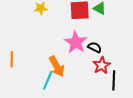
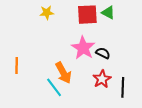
red star: (102, 65) -> (102, 79), moved
cyan line: (48, 80) -> (54, 87), turned -60

